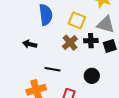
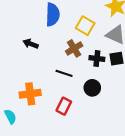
black cross: (91, 41) -> (97, 58), moved
black line: (52, 69) -> (64, 73), moved

